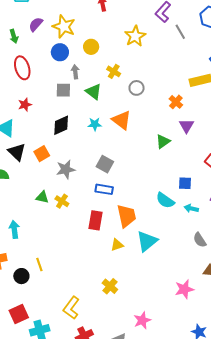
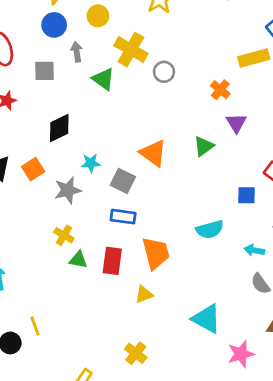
yellow cross: (114, 71) -> (131, 50), size x1.6
gray square: (63, 90) -> (45, 71), moved
orange triangle: (122, 120) -> (153, 153), moved
cyan star: (95, 124) -> (91, 163), moved
blue square: (185, 183) -> (246, 195), moved
green triangle: (42, 197) -> (78, 260), moved
cyan semicircle: (165, 200) -> (210, 229), turned -48
cyan arrow: (191, 208) -> (254, 250), moved
cyan triangle: (147, 241) -> (207, 319), moved, turned -50

